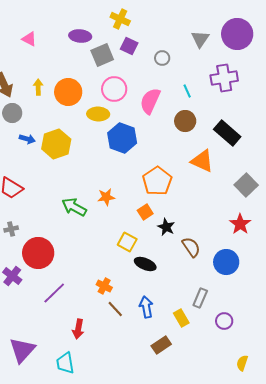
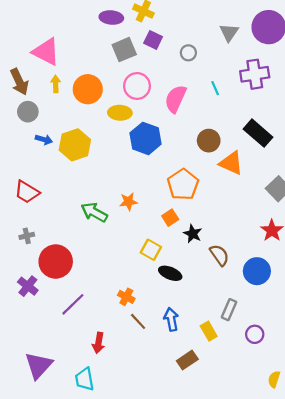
purple ellipse: (80, 36) -> (111, 17), moved
pink triangle: (29, 39) -> (46, 52), moved, size x1.8
brown circle: (185, 121) -> (209, 141), moved

